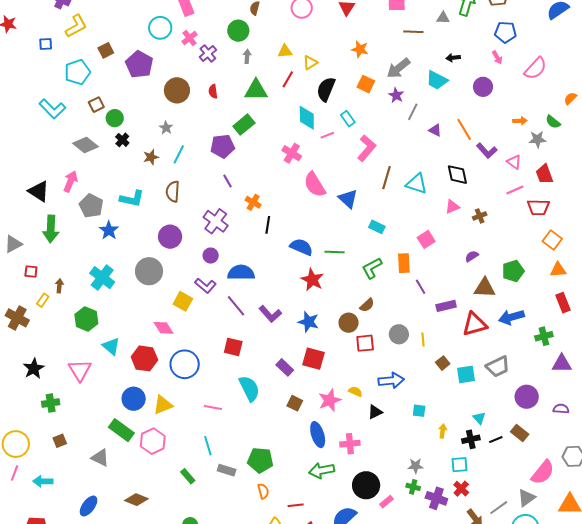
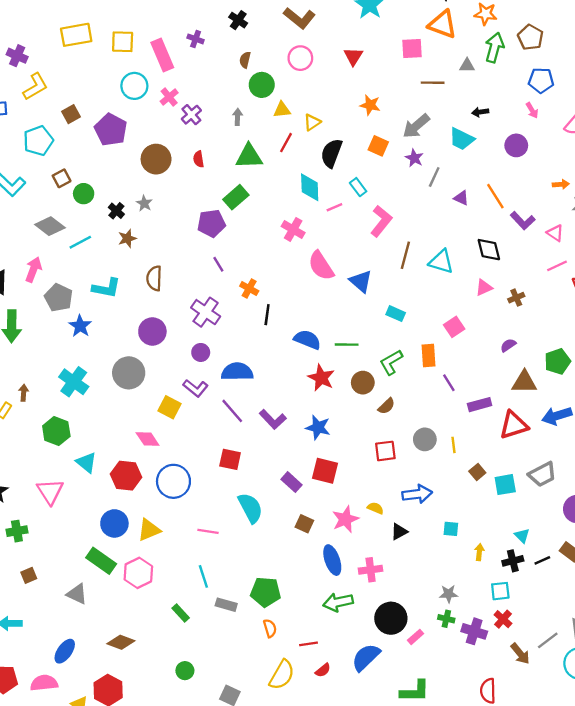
green circle: (238, 31) -> (262, 85), moved
black cross: (122, 140) -> (116, 211), moved
cyan line: (179, 154) -> (80, 242), moved, turned 36
brown circle: (349, 323) -> (363, 383), moved

